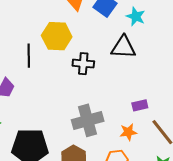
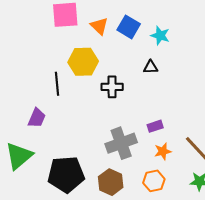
black triangle: (123, 47) -> (151, 67), size x0.6
purple rectangle: (140, 105) -> (155, 126), moved

